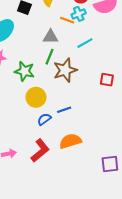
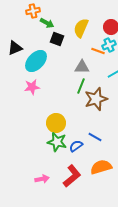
green star: (24, 71) -> (57, 142), moved
yellow circle: (36, 97) -> (56, 123), moved
blue line: (64, 110) -> (95, 137), turned 48

